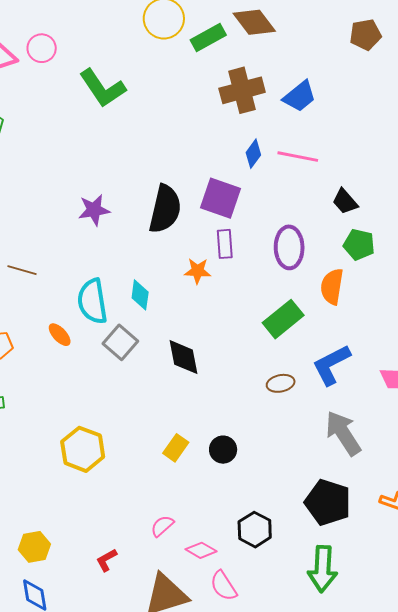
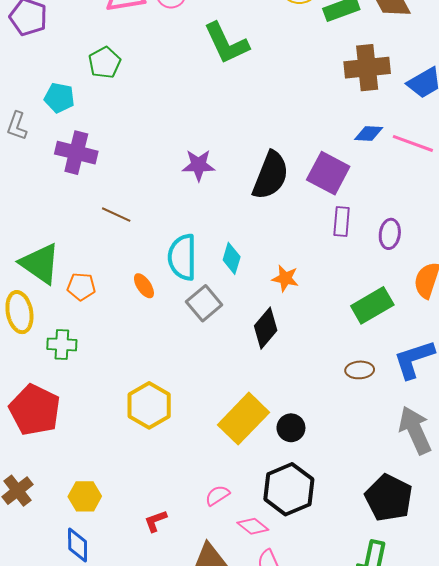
blue diamond: (253, 154) -> (369, 133), turned 48
purple rectangle: (225, 244) -> (342, 222), moved
purple ellipse: (289, 247) -> (390, 234), size x0.7
orange star: (198, 271) -> (285, 278), moved
black diamond: (183, 357) -> (266, 328), turned 42
yellow rectangle: (176, 448) -> (243, 419), size x1.8
black hexagon: (255, 530) -> (289, 489), moved, size x1.4

